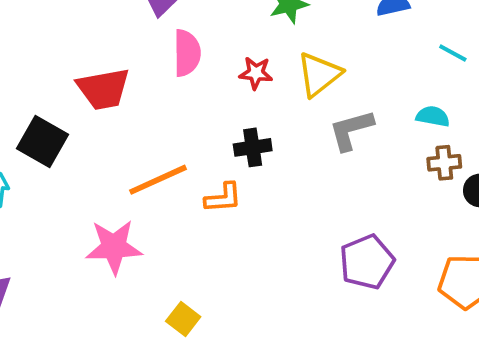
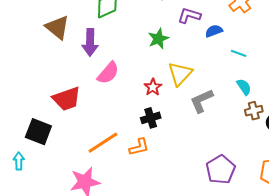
pink semicircle: (187, 53) -> (108, 73), turned 50
cyan line: (453, 53) -> (239, 53), moved
red star: (256, 73) -> (153, 87), moved, turned -30
cyan semicircle: (433, 116) -> (244, 87), turned 54

